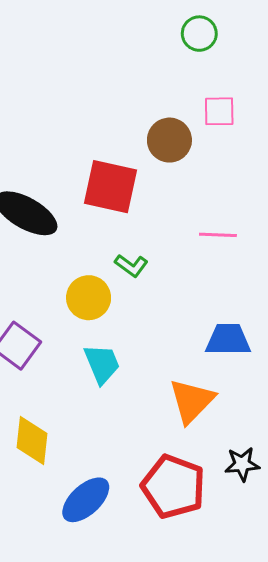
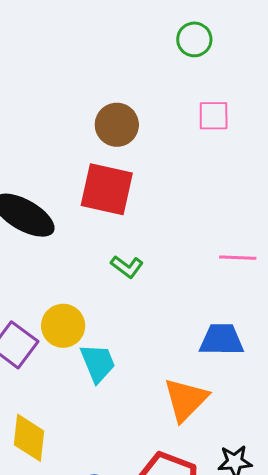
brown circle: (169, 140) -> (117, 125), moved
pink line: (218, 235) -> (238, 258), moved
yellow circle: (89, 298) -> (63, 326), moved

